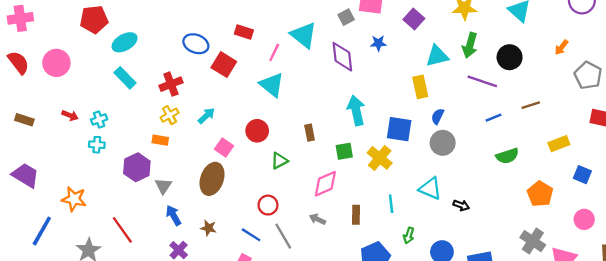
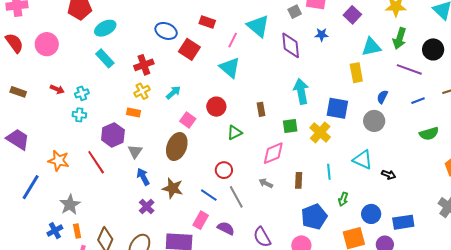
blue semicircle: (438, 116) -> (382, 97), moved
brown star: (209, 228) -> (173, 188), size x1.5
red line: (122, 230) -> (96, 162), moved

